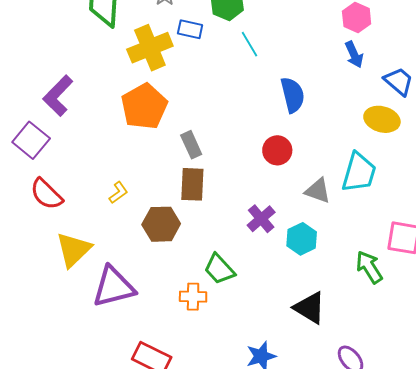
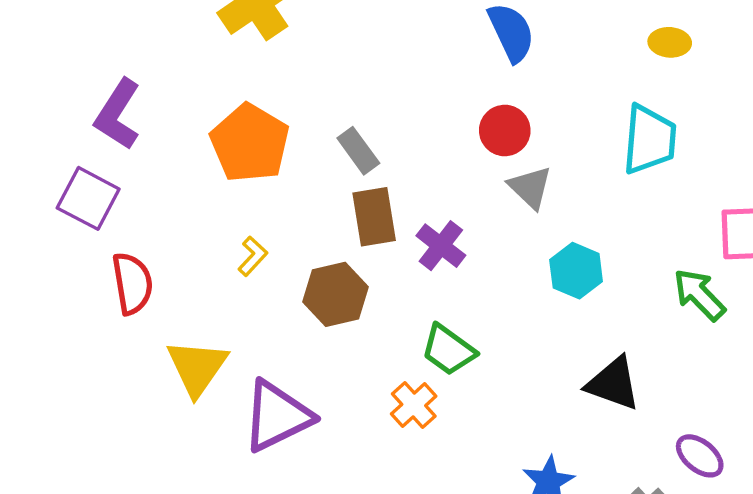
orange pentagon: (144, 106) -> (250, 143), moved
yellow ellipse: (382, 119) -> (670, 42), size x0.7
gray triangle: (318, 191) -> (530, 187), moved, turned 36
red semicircle: (46, 194) -> (132, 283), turned -132
purple cross: (261, 219) -> (441, 246), moved
orange cross: (193, 297) -> (414, 405), turned -32

